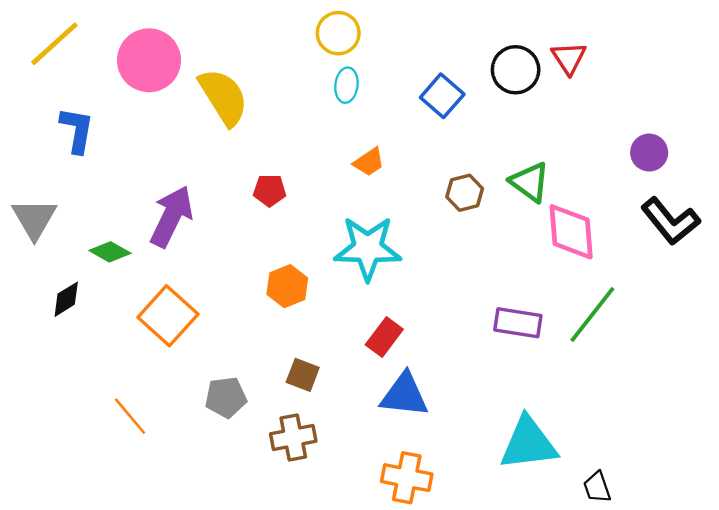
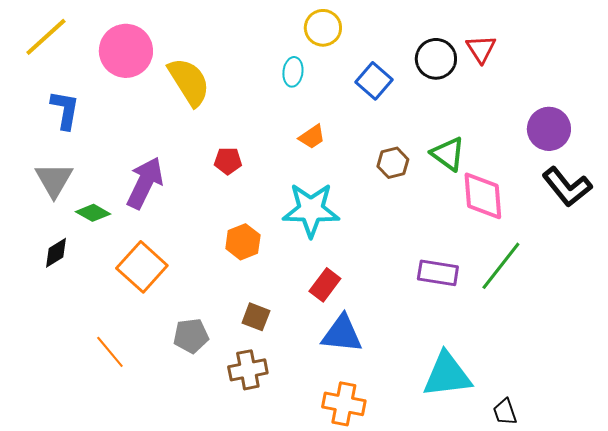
yellow circle: (338, 33) -> (323, 28), moved
purple circle: (649, 153) -> (549, 129), size x1.4
gray triangle: (34, 219) -> (54, 180), moved

